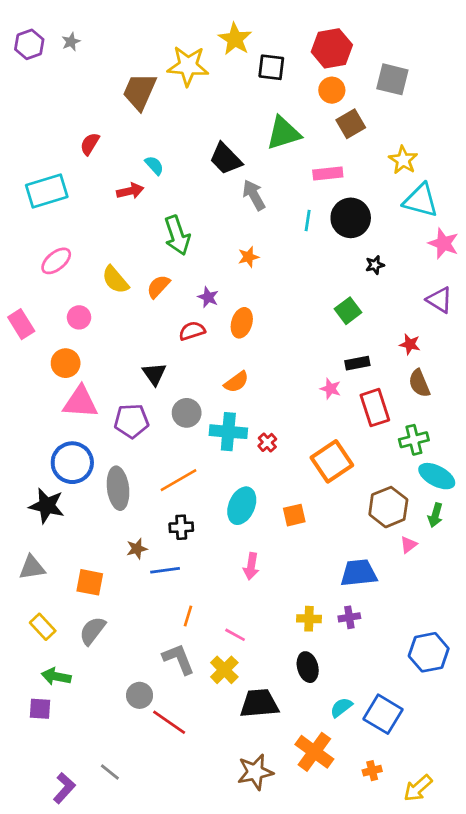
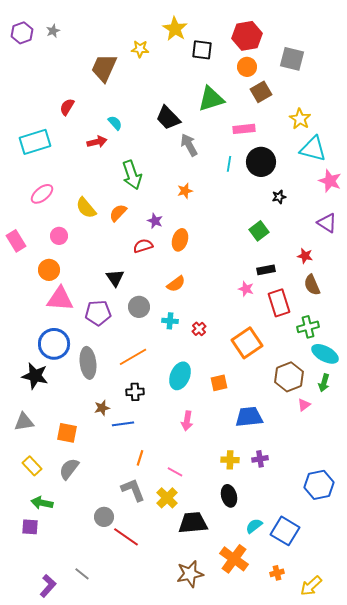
yellow star: (188, 66) -> (140, 49), size x0.6
cyan cross: (228, 432) -> (170, 321), size x0.6
blue trapezoid: (359, 573) -> (249, 417), moved

